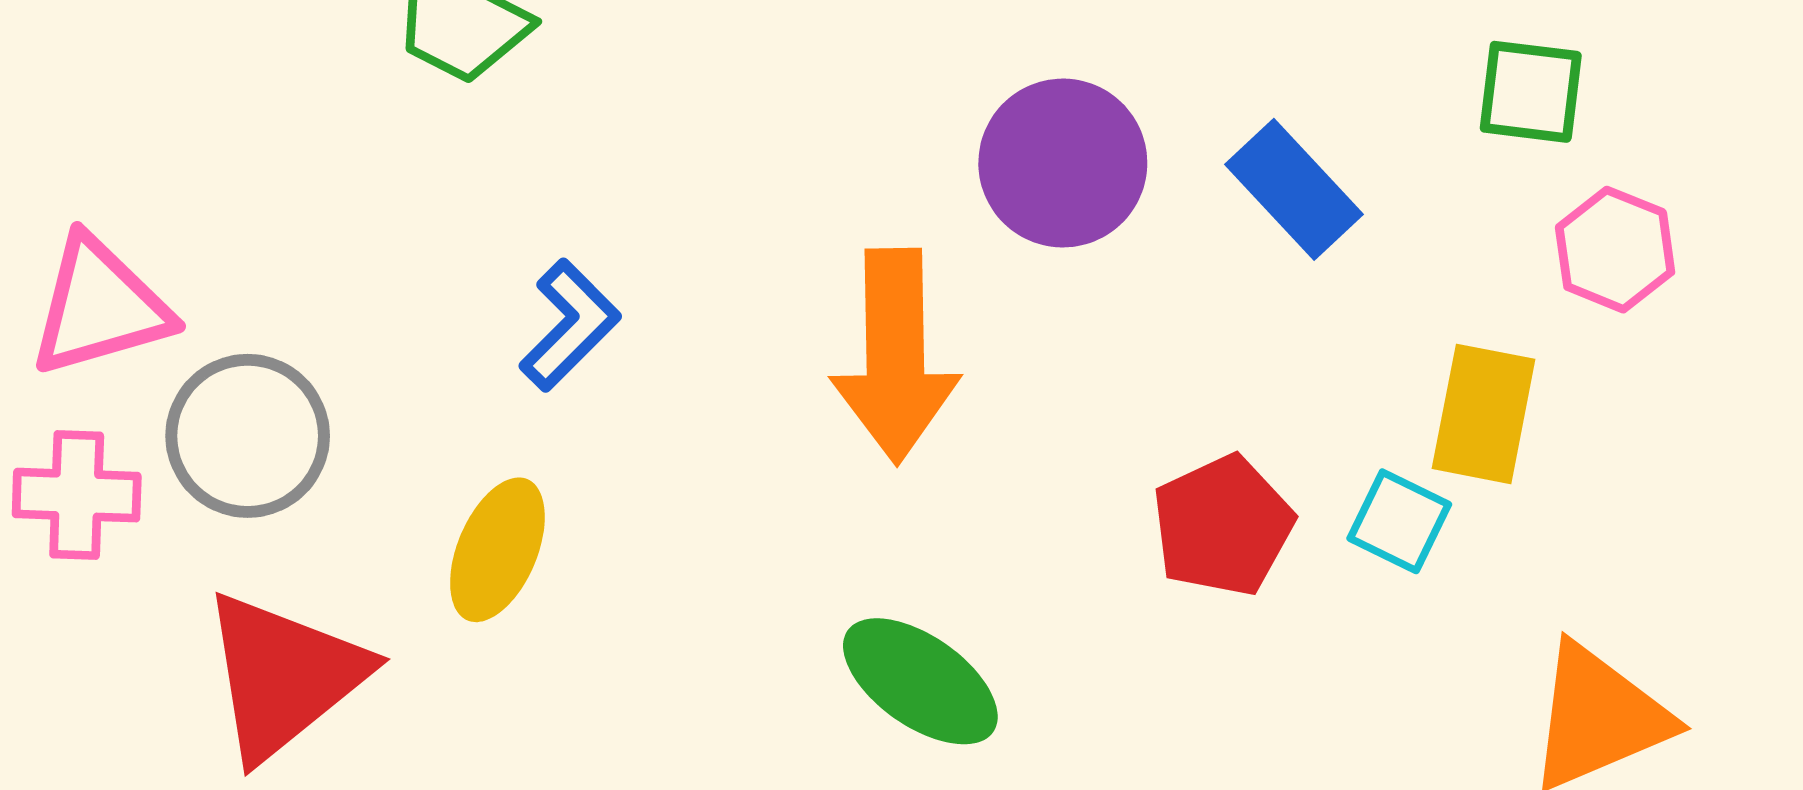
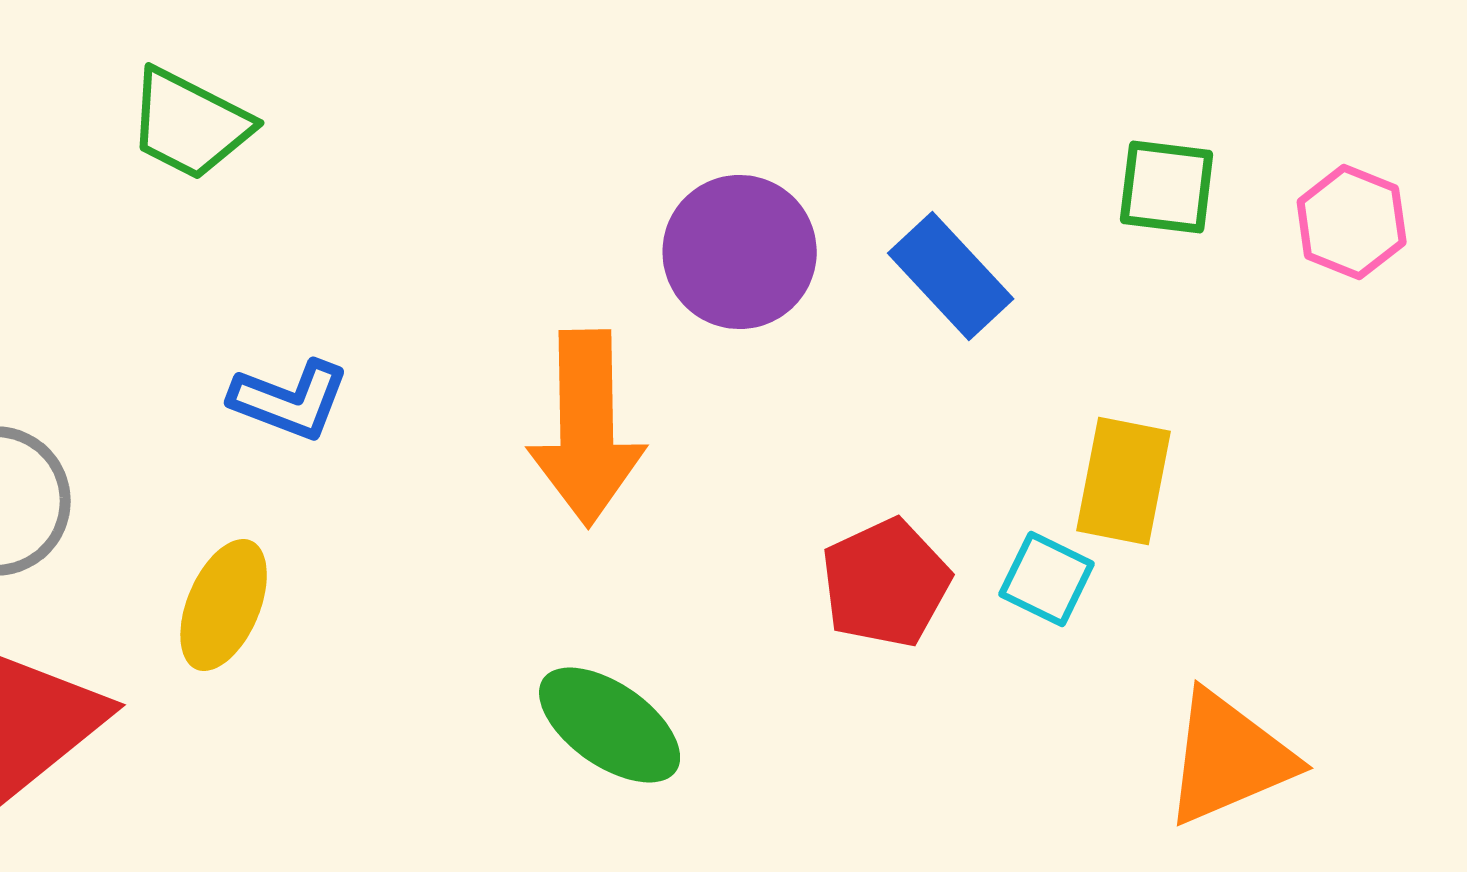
pink hexagon: (1615, 250) -> (1352, 222), moved
blue L-shape: (570, 325) -> (290, 400), turned 66

